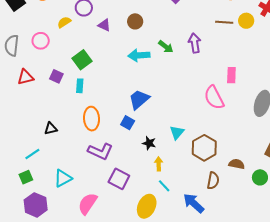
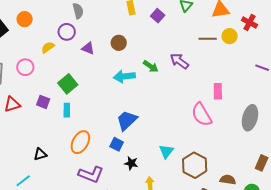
purple arrow: (195, 43) -> (179, 61), turned -42
orange ellipse: (92, 119) -> (80, 142), turned 35
black star: (149, 143) -> (131, 163), moved

